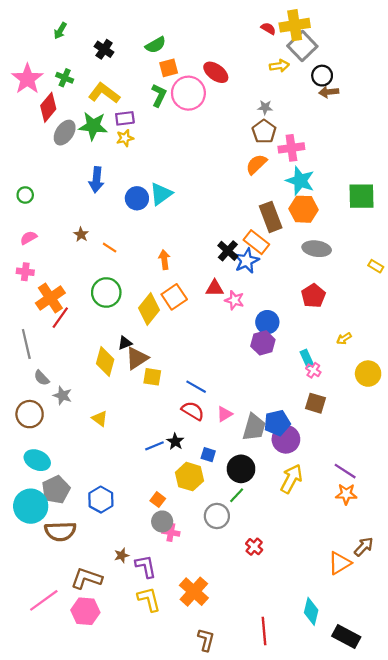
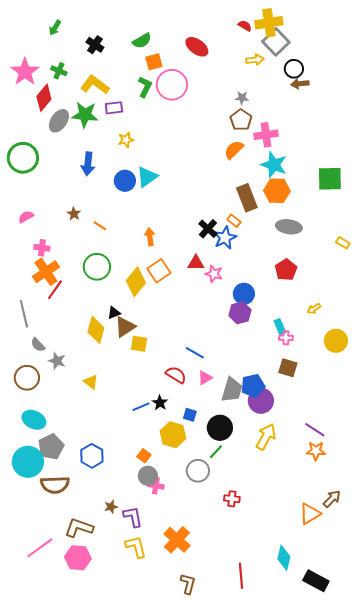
red ellipse: (216, 72) -> (197, 47), moved
yellow star: (125, 138) -> (126, 140), moved
green circle: (25, 195) -> (23, 158), moved, size x2.0
orange rectangle: (256, 242) -> (234, 221), size x0.6
pink cross: (25, 272) -> (42, 248), moved
pink cross: (313, 370) -> (286, 338), turned -32
blue line: (196, 387) -> (195, 353), moved
red cross: (254, 547) -> (232, 499), turned -35

